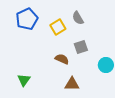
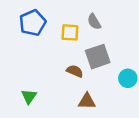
yellow square: (58, 27) -> (70, 32), turned 35
gray square: (81, 47) -> (98, 57), size x1.5

